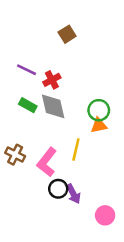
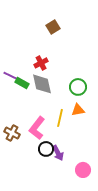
purple line: (27, 70) -> (11, 76), moved
orange triangle: (99, 125) -> (78, 110), moved
brown cross: (15, 155) -> (12, 133), moved

